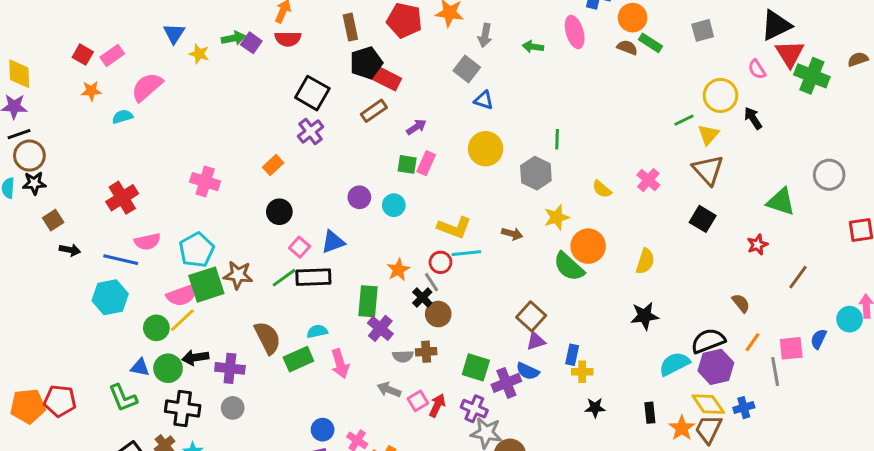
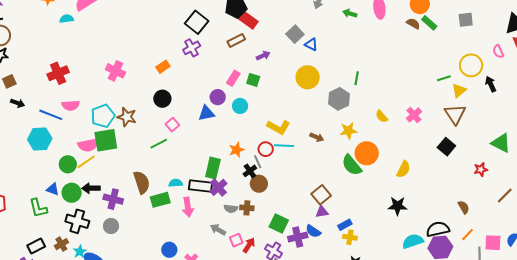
gray square: (467, 69) -> (295, 34), moved
pink rectangle: (426, 163) -> (233, 78), moved
blue triangle: (333, 242) -> (206, 113), moved
brown star: (238, 275) -> (127, 117), moved
black rectangle: (313, 277) -> (200, 186), moved
blue rectangle: (572, 355) -> (345, 225), turned 40

